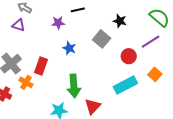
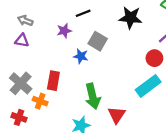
black star: (120, 21) -> (130, 18), size x1.5
gray square: (102, 39) -> (98, 41), moved
red circle: (129, 56) -> (154, 58), moved

